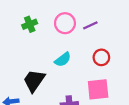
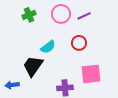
red circle: (101, 57) -> (79, 43), moved
cyan semicircle: (63, 60) -> (48, 47), moved

